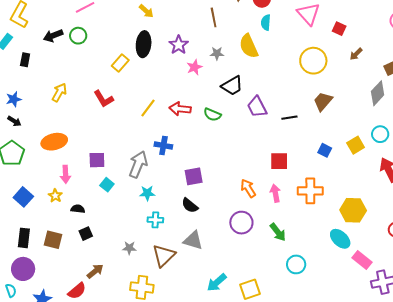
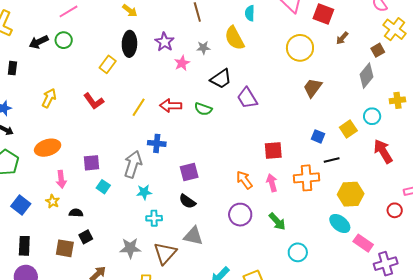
red square: (339, 29) -> (323, 14), size x1.5
black line: (289, 118) -> (332, 160), moved
brown square: (53, 240) -> (65, 248), moved
gray star: (129, 248) -> (130, 248), size x1.5

